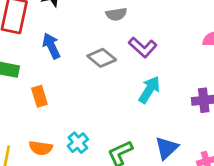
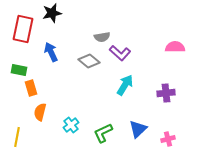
gray semicircle: (116, 14) -> (102, 37), moved
orange rectangle: (39, 96) -> (31, 88), moved
orange semicircle: (41, 148) -> (40, 112), moved, turned 96

